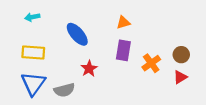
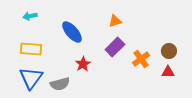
purple rectangle: (123, 50) -> (115, 47), turned 36
red triangle: (180, 77) -> (168, 72), turned 32

